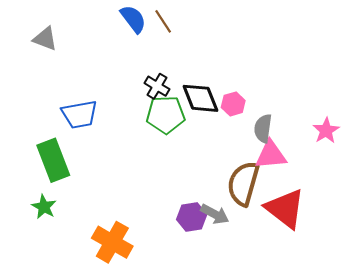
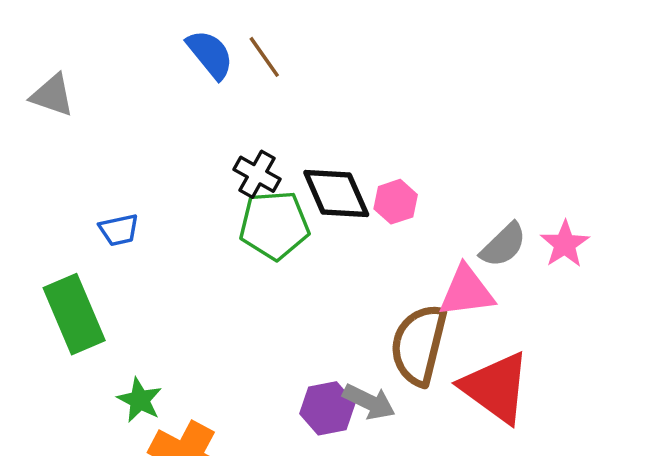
blue trapezoid: (80, 114) -> (119, 230), size x0.6
gray semicircle: (263, 128) -> (503, 245), moved, turned -140
green star: (44, 207) -> (140, 400), moved

